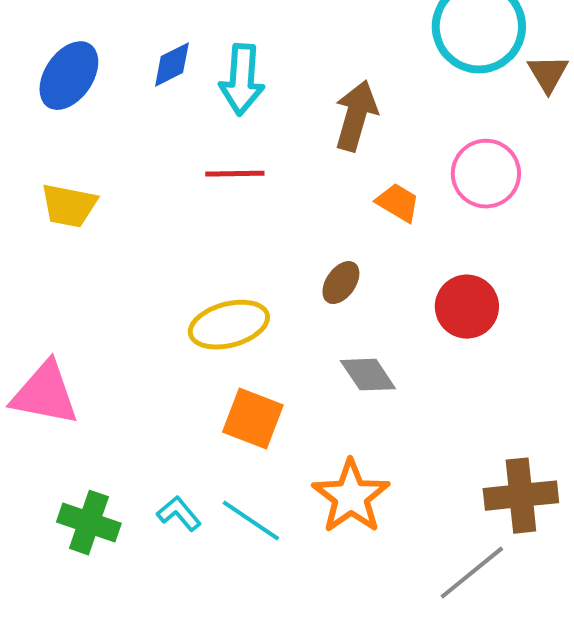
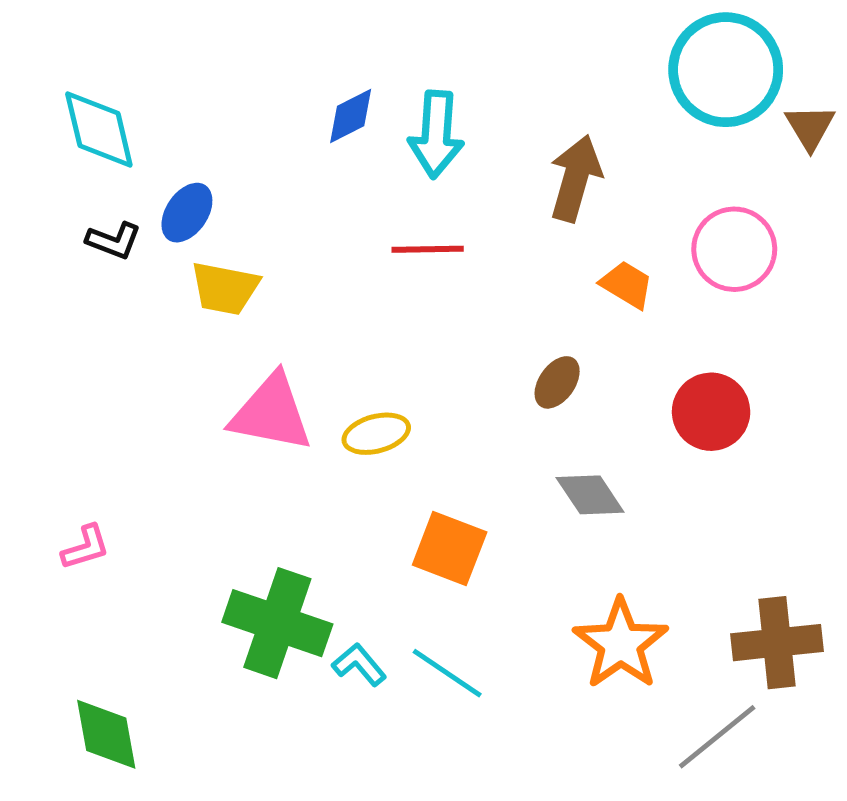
blue ellipse: (69, 76) -> (187, 213), moved, size x0.7
yellow ellipse: (229, 325) -> (376, 434), moved, size x0.7
pink triangle: (45, 394) -> (271, 413), moved
orange star: (351, 497) -> (621, 644), moved
green cross: (89, 523) -> (277, 623), moved, size x1.4

